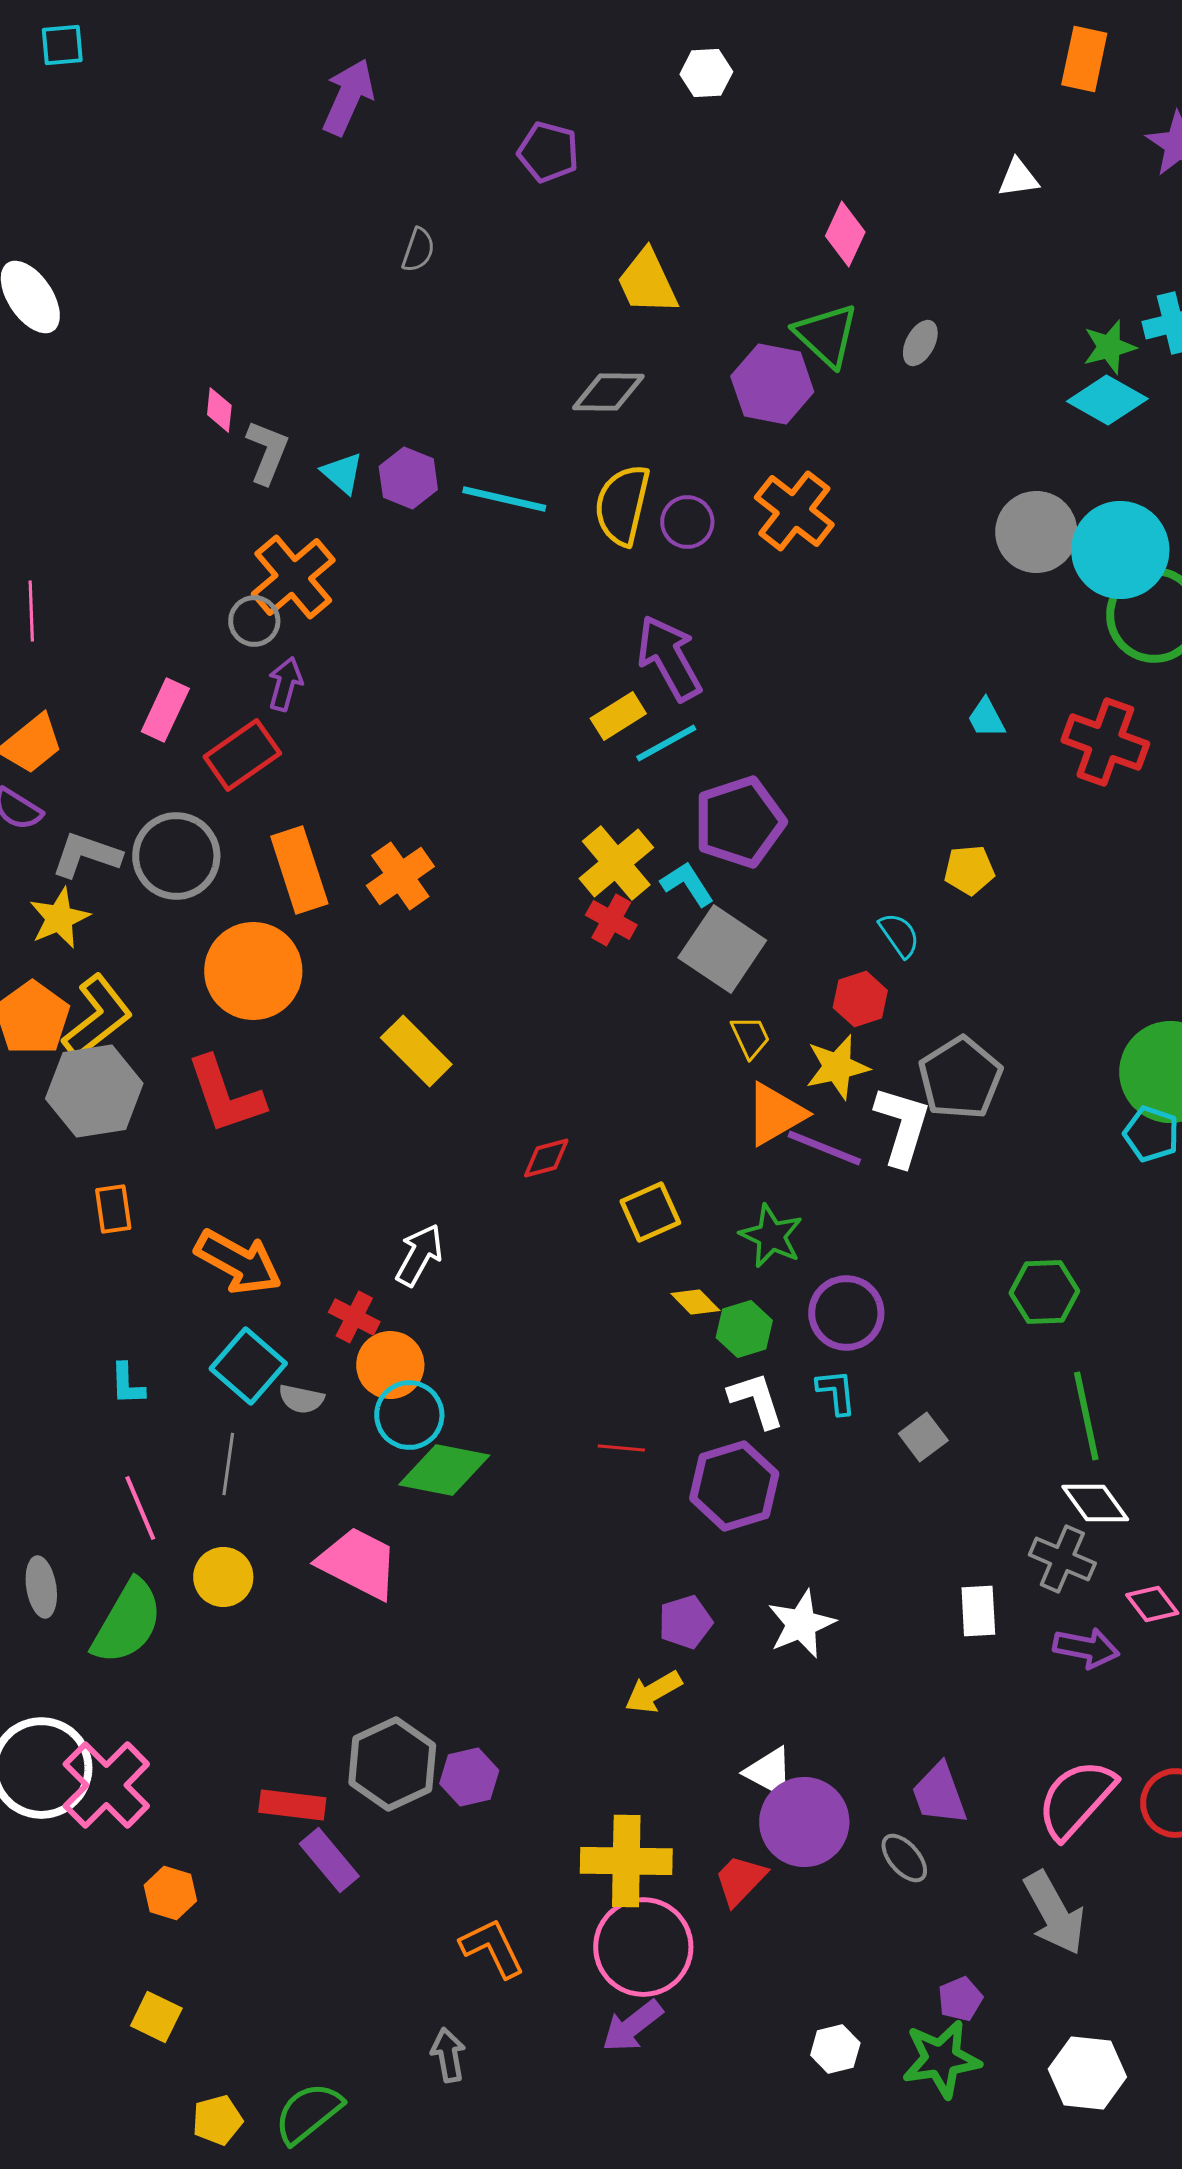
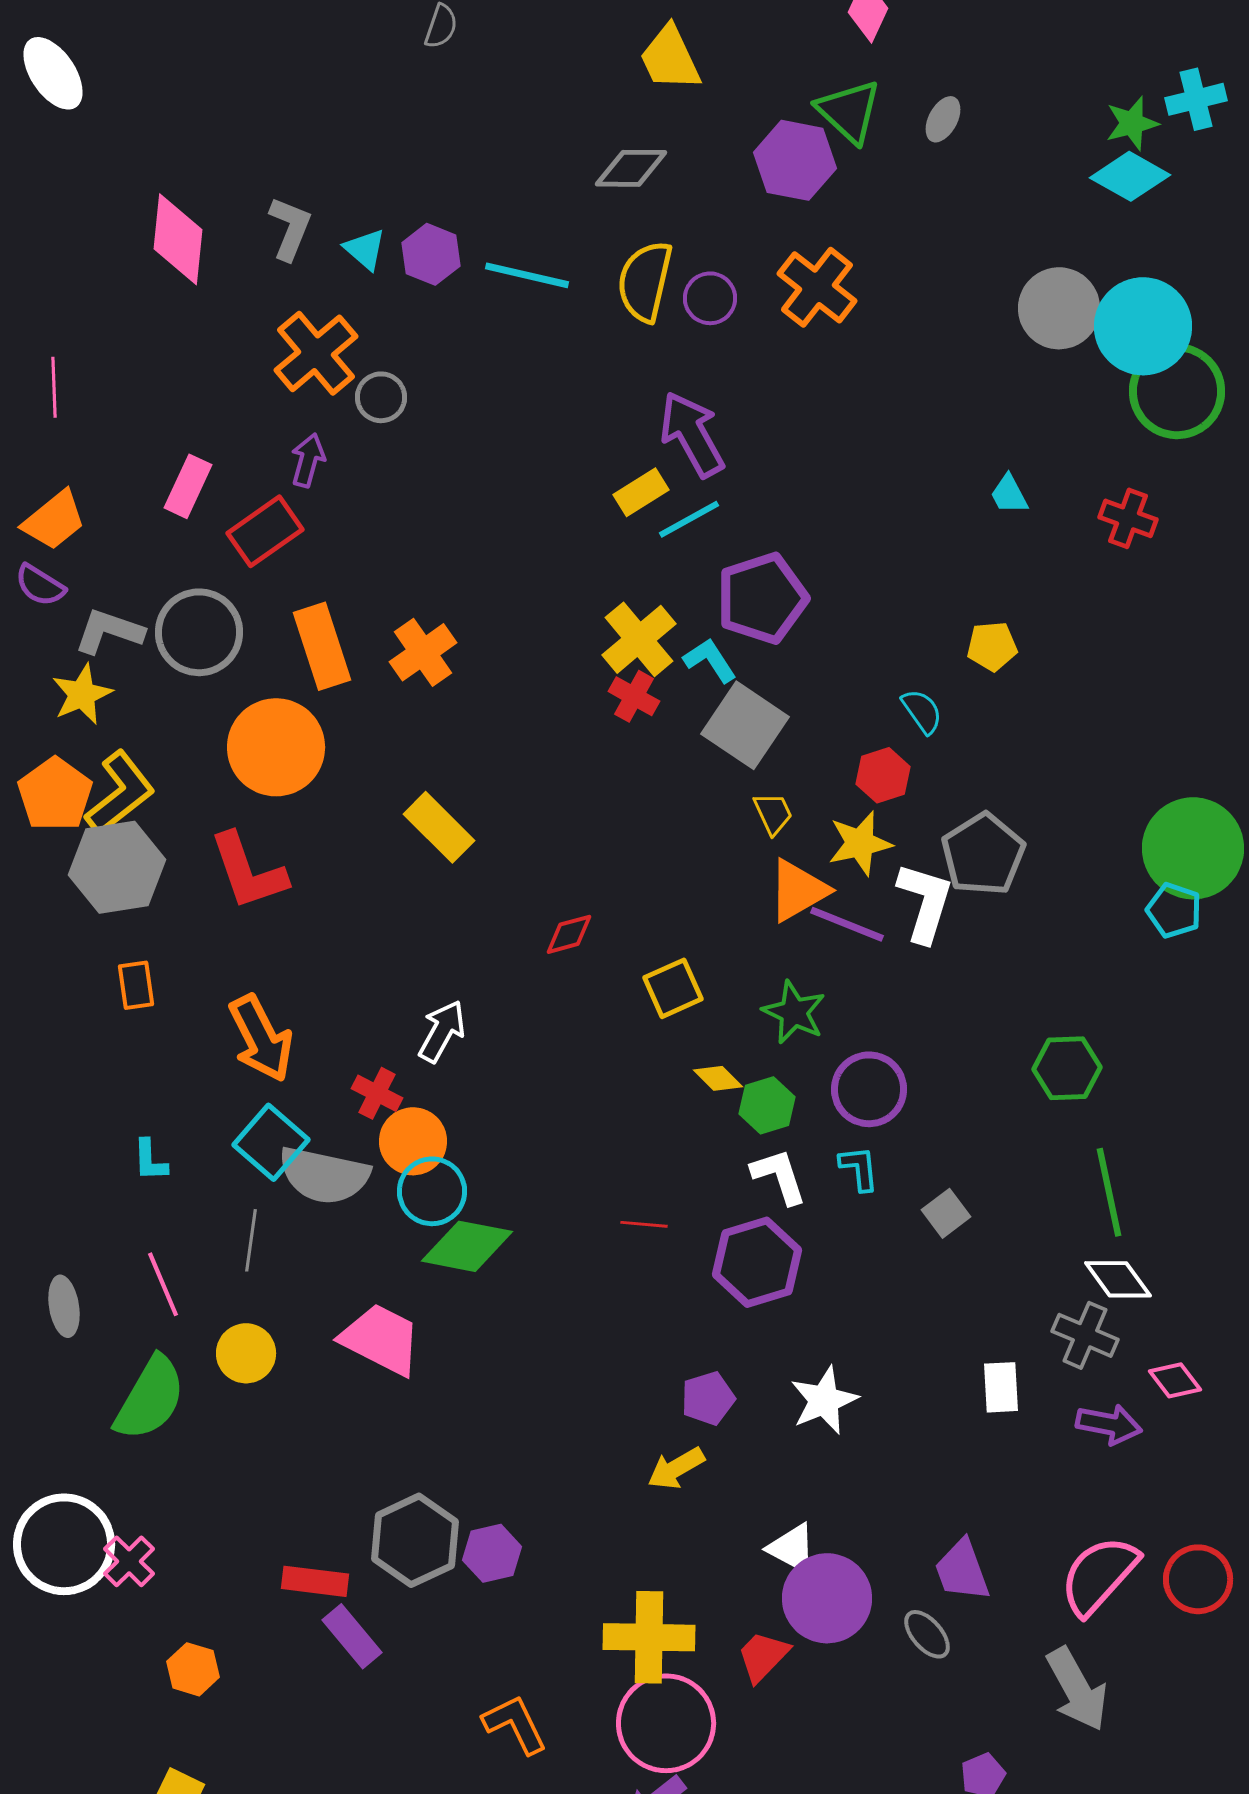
pink diamond: (219, 410) -> (178, 239), moved, size x2.0
gray circle: (254, 621) -> (381, 397), moved
red cross: (1105, 742) -> (1128, 518), size x0.7
orange arrow: (238, 1262) -> (261, 1038), turned 34
gray semicircle: (301, 1399) -> (324, 1175), size x2.0
gray ellipse: (41, 1587) -> (64, 1306), moved
pink cross: (106, 1785) -> (129, 1561), size x0.6

